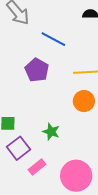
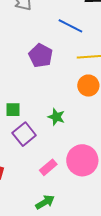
blue line: (53, 39) -> (70, 26), moved
pink rectangle: (37, 167) -> (48, 167), moved

